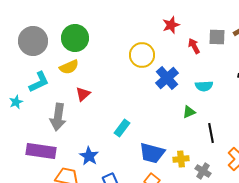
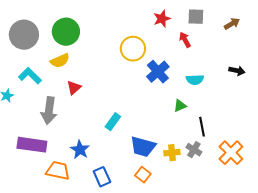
gray square: (217, 37) -> (196, 17), moved
cyan L-shape: (39, 82) -> (30, 76), turned -110
gray cross: (203, 171) -> (194, 150), moved

